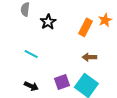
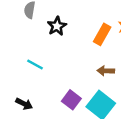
purple square: (62, 82) -> (71, 100), turned -35
black arrow: (31, 86) -> (24, 104), moved

